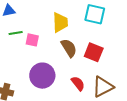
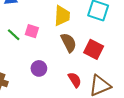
green line: (16, 33) -> (14, 35), moved, turned 48
purple circle: (42, 76) -> (39, 68), size x0.6

